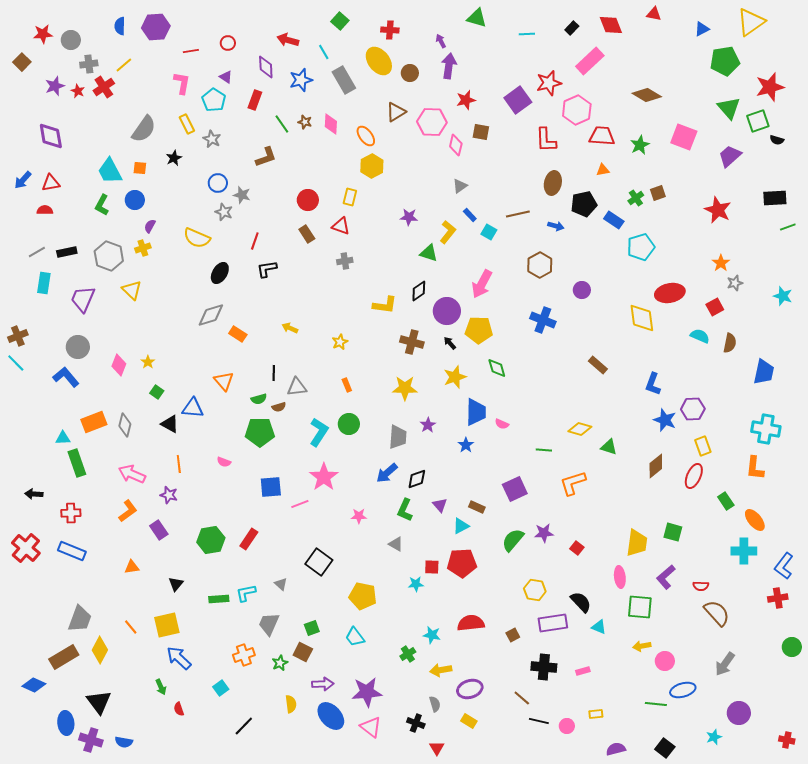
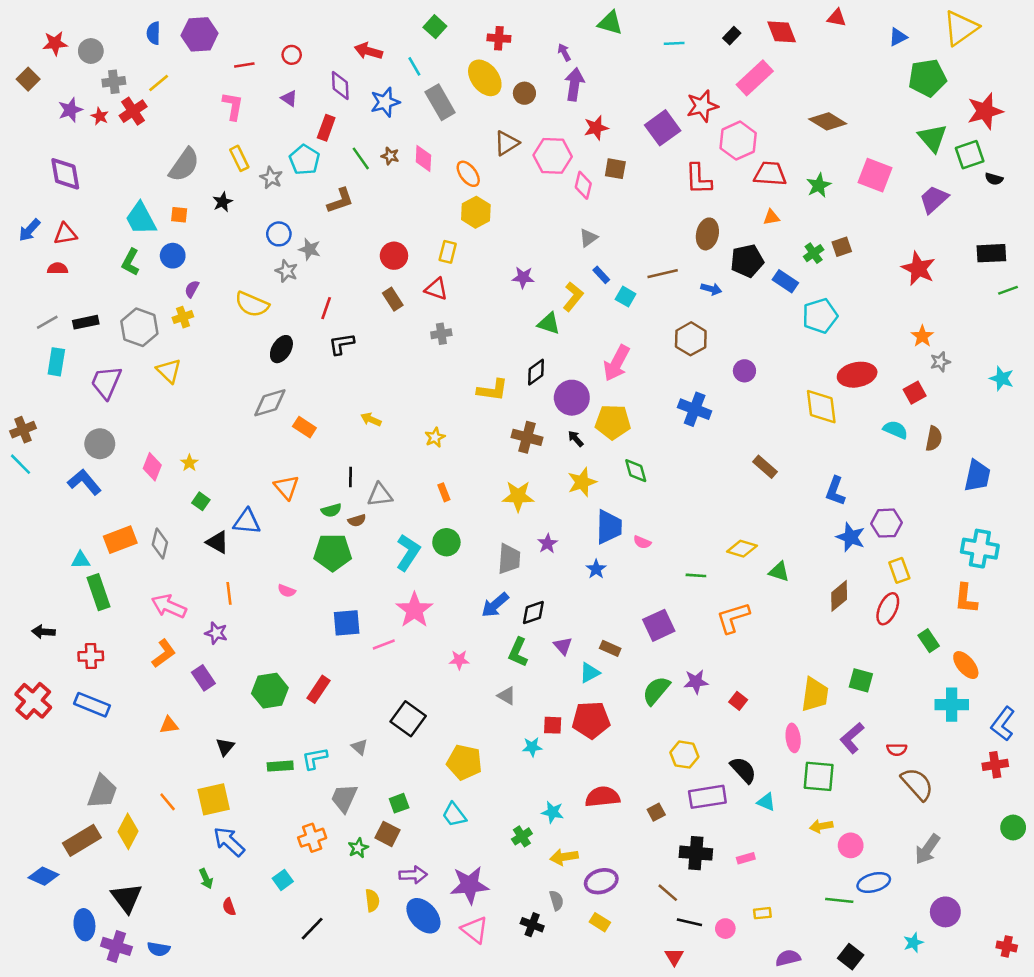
cyan pentagon: (214, 100) -> (304, 160), moved
red triangle: (437, 748) -> (674, 957), moved

